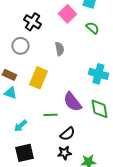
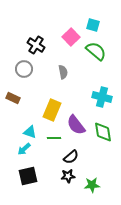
green semicircle: (92, 28) -> (96, 51), size x1.5
yellow rectangle: (38, 78) -> (52, 110), moved
cyan triangle: (10, 93) -> (30, 132), moved

